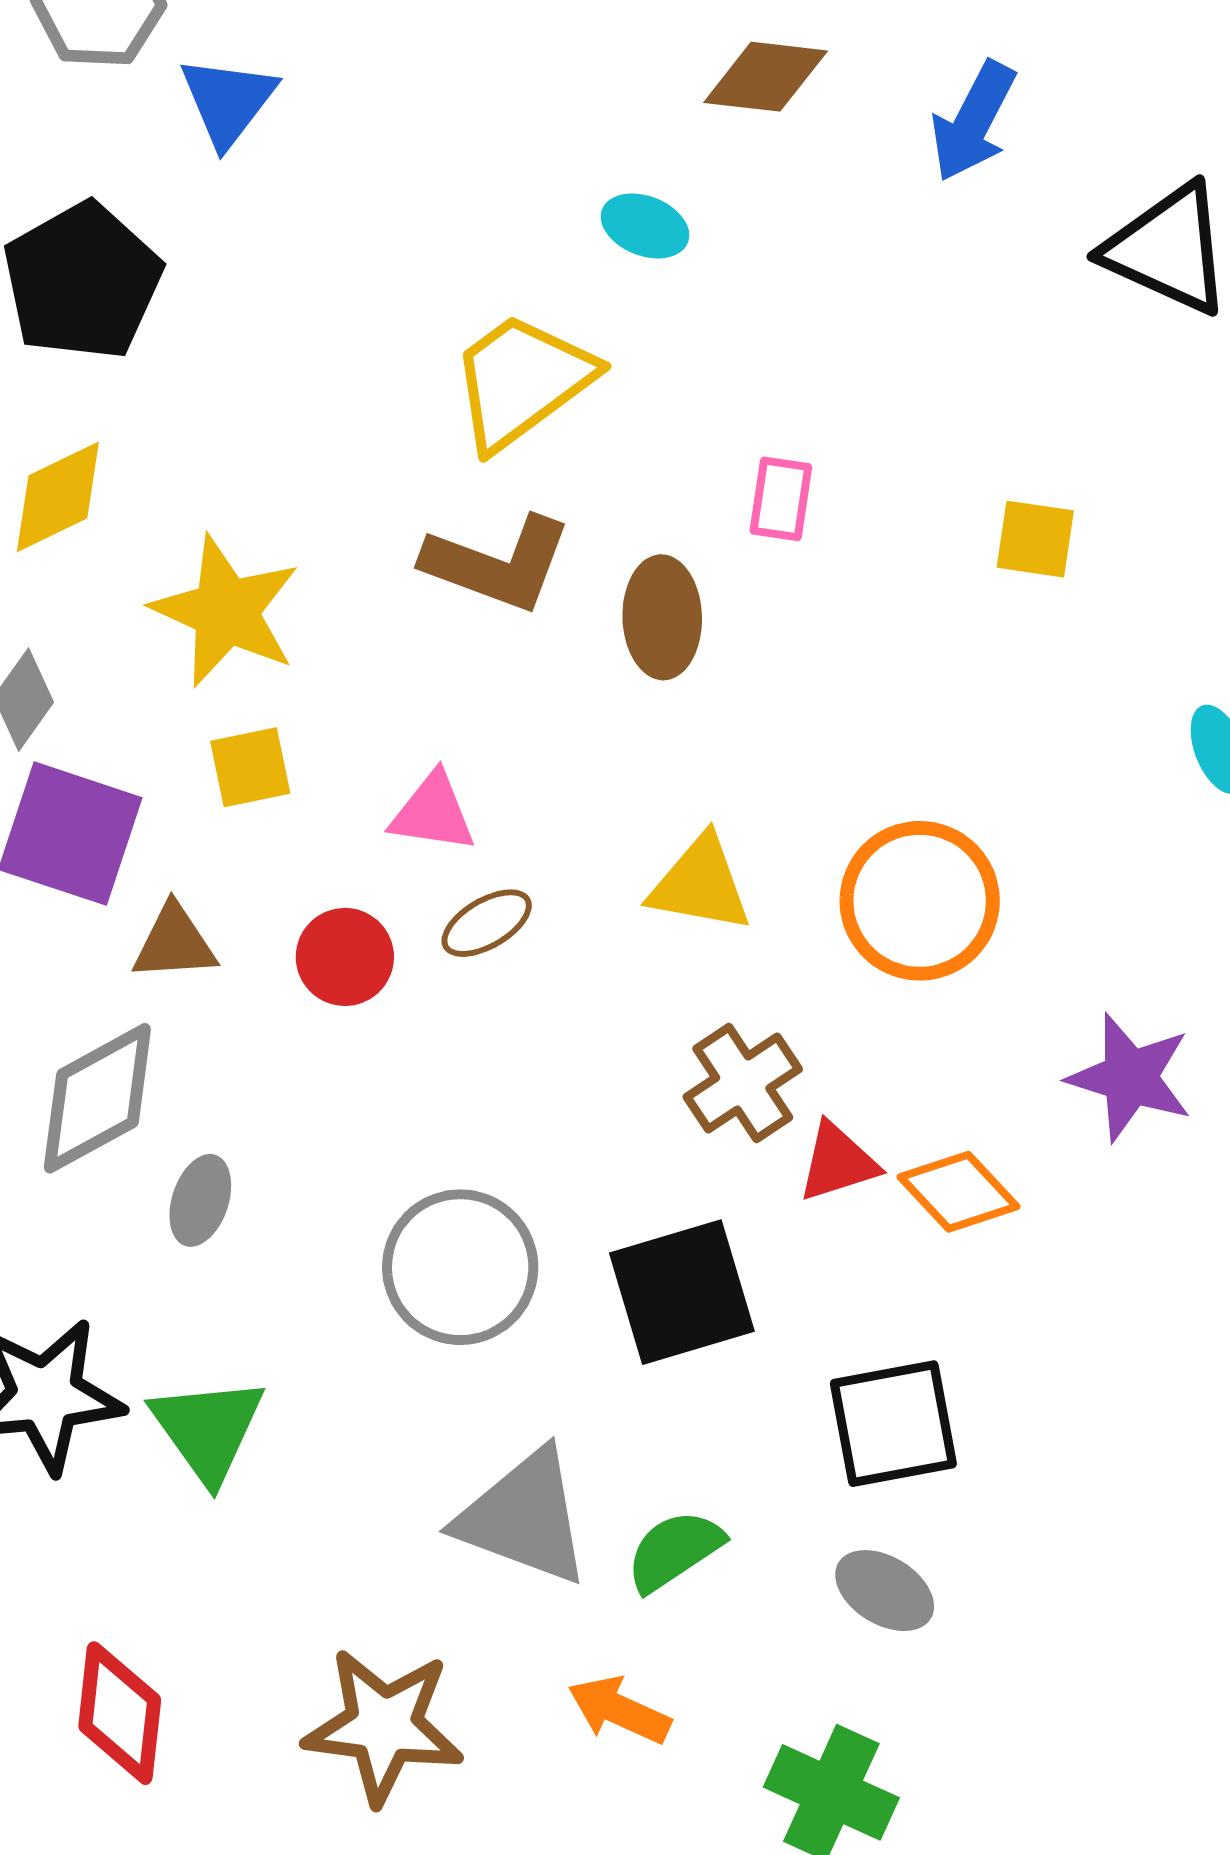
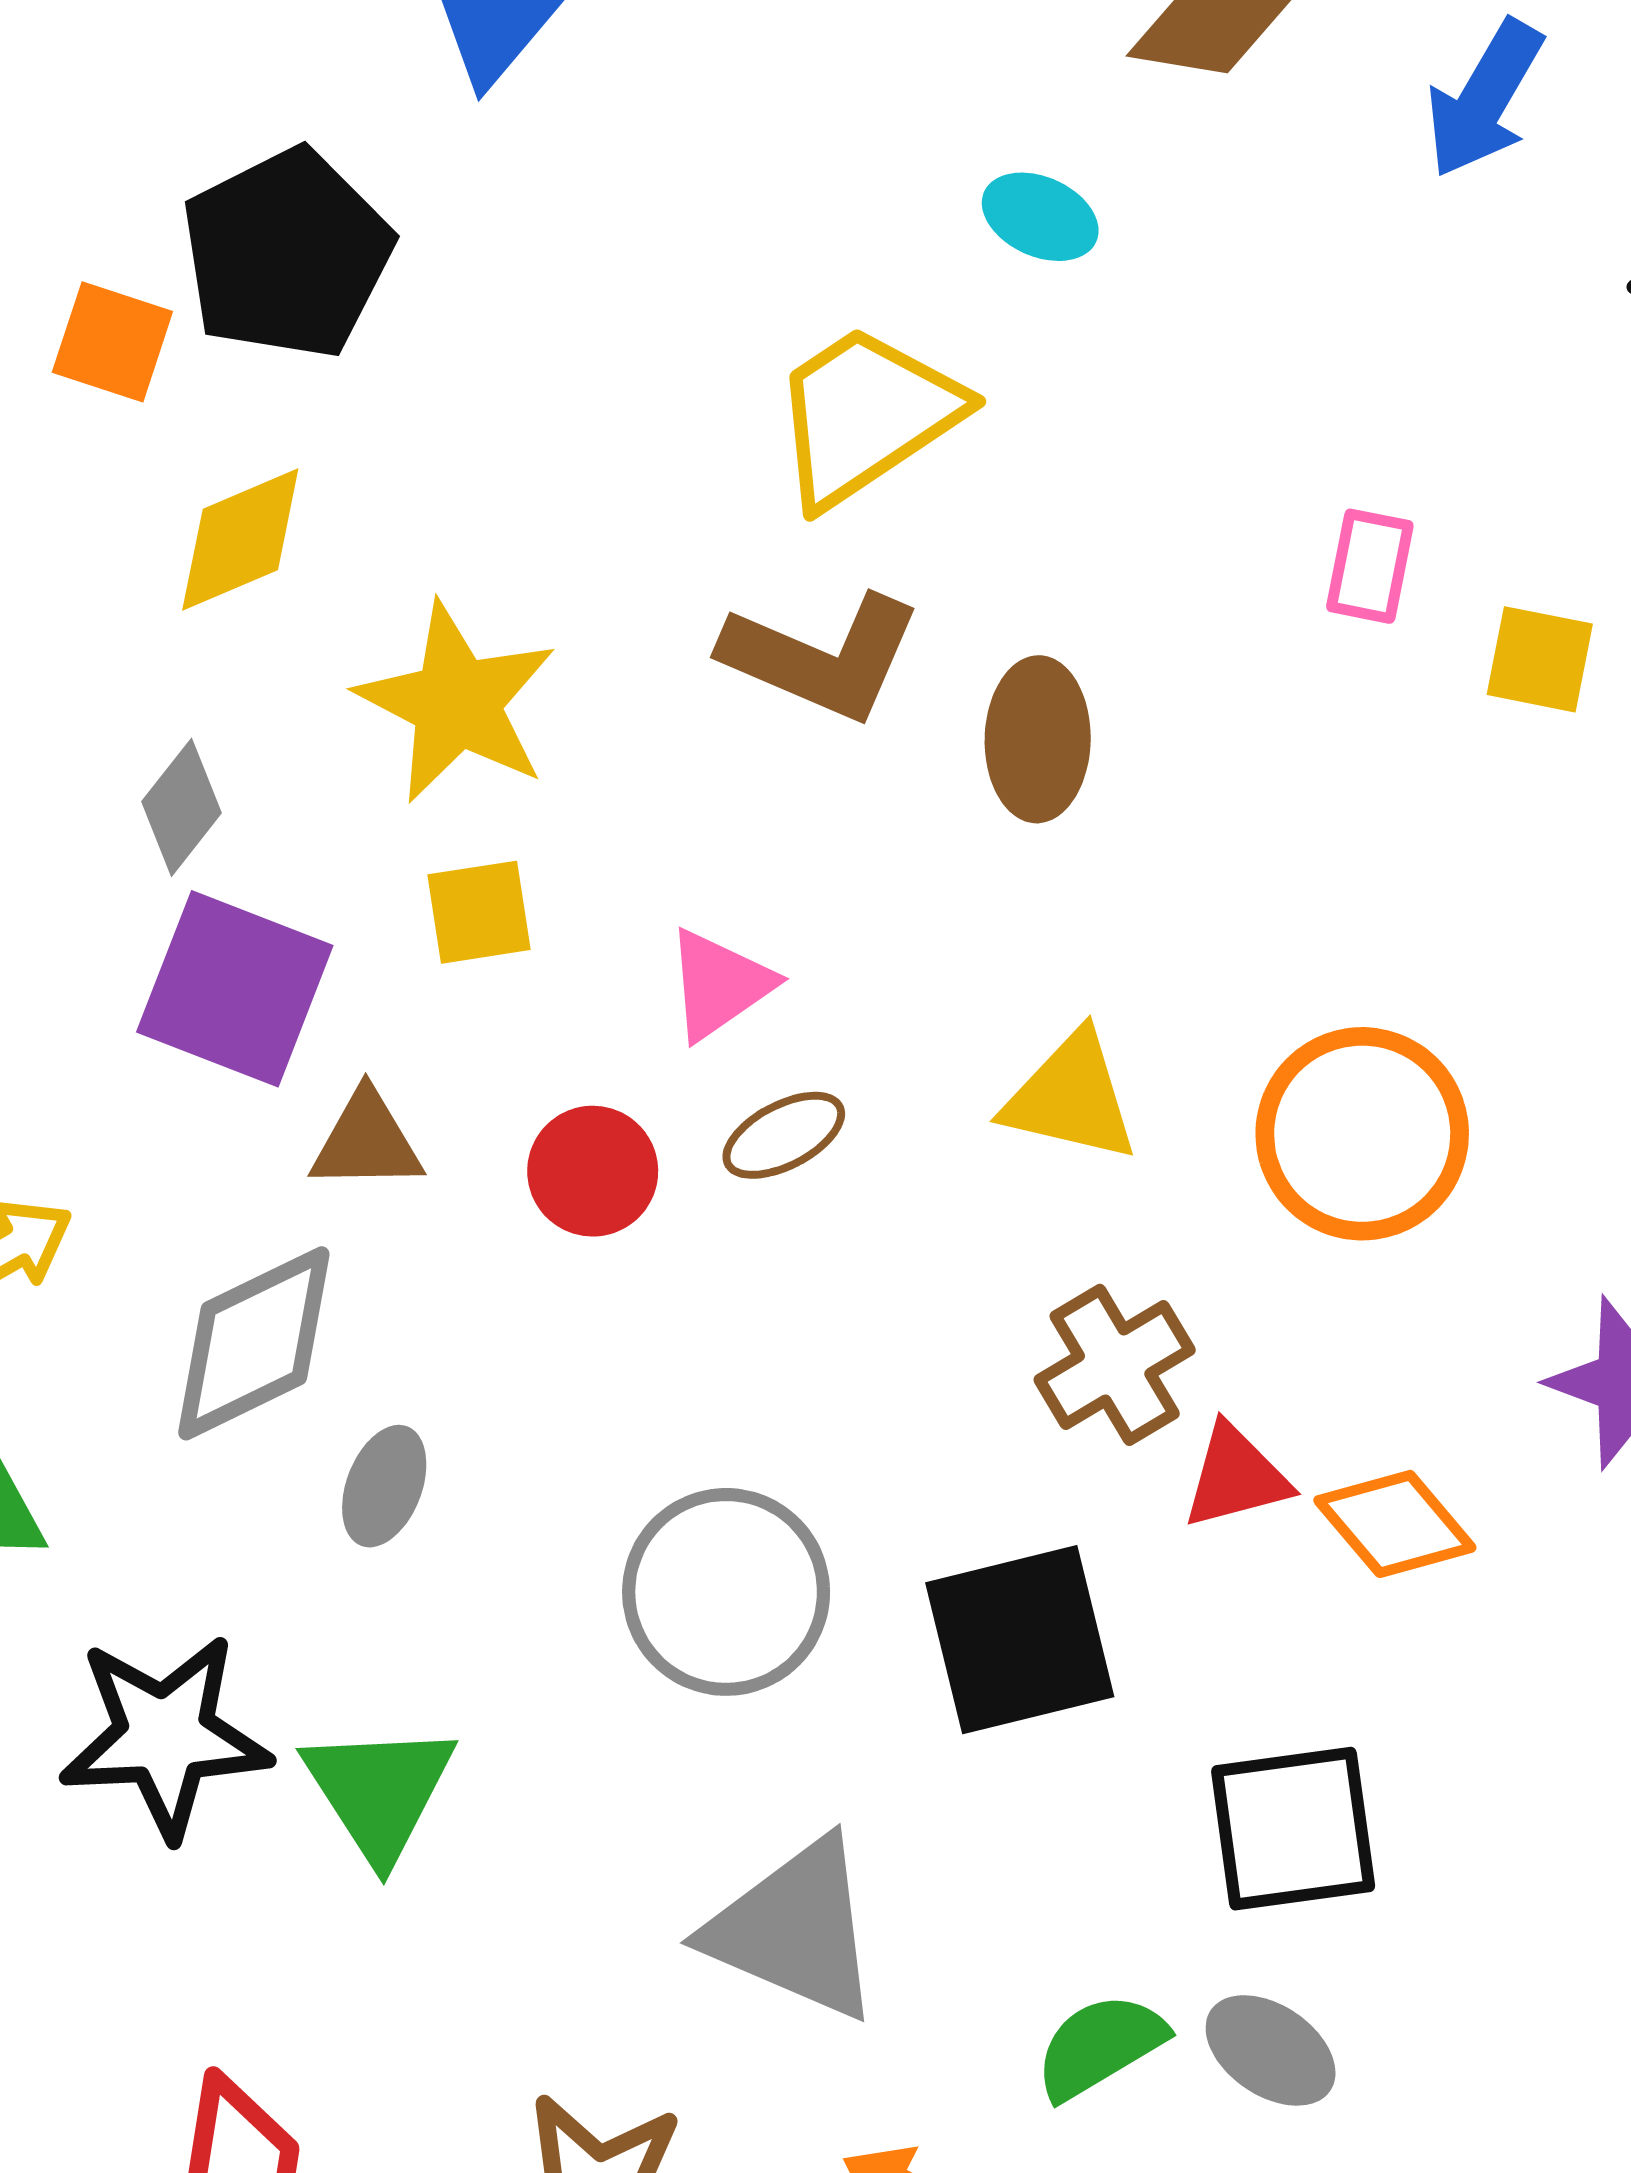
pink rectangle: (781, 499) -> (1370, 566), moved
pink triangle: (433, 813) -> (719, 985), turned -46
green semicircle: (674, 1551) -> (1100, 2046), moved

